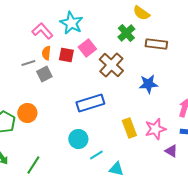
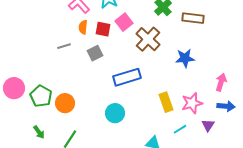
gray line: (28, 63) -> (64, 46), moved
gray square: (44, 74) -> (95, 53), moved
orange circle: (27, 113) -> (65, 103), moved
purple triangle: (171, 151) -> (208, 125), turned 32
cyan line: (96, 155) -> (180, 129), moved

